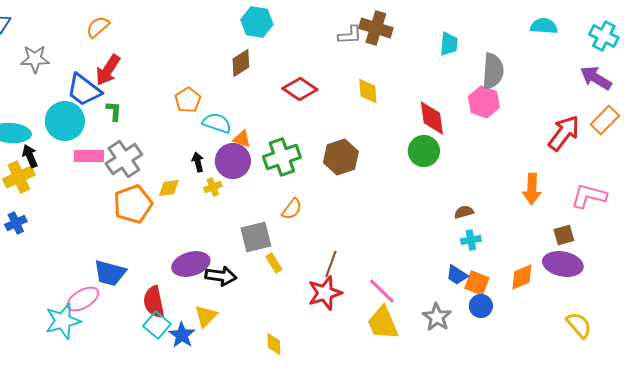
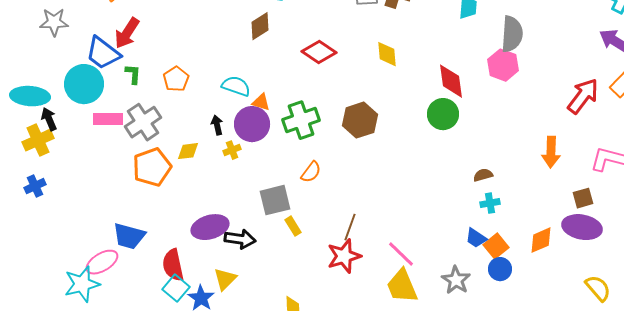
orange pentagon: (188, 100) -> (176, 79), moved
orange square: (477, 283) -> (496, 246), turned 30

